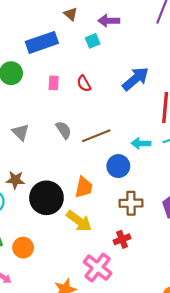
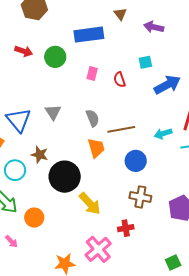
cyan square: (93, 41) -> (145, 62), moved
cyan arrow: (141, 143) -> (163, 134), moved, turned -30
orange trapezoid: (84, 187) -> (96, 148), moved, turned -40

